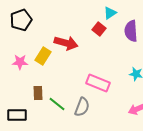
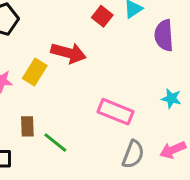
red square: (99, 29) -> (102, 16), moved
gray semicircle: (82, 107) -> (133, 154), moved

